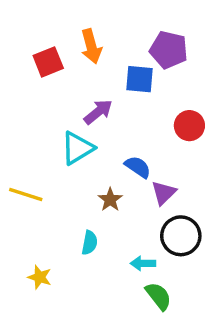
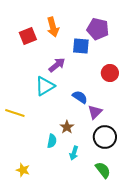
brown star: (110, 200) -> (67, 127), moved
cyan arrow: (143, 263) -> (74, 153), moved, turned -72
yellow star: (40, 277) -> (23, 170), moved
green semicircle: (158, 296) -> (103, 170), moved

